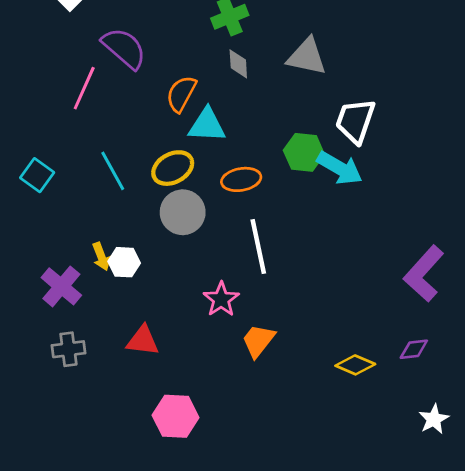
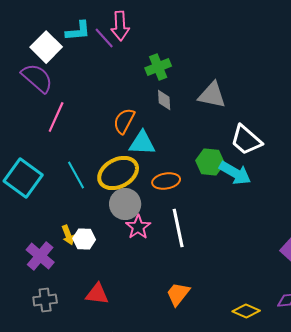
purple semicircle: (124, 48) -> (37, 78), moved
white trapezoid: (355, 121) -> (246, 140), turned -68
yellow ellipse: (173, 168) -> (118, 173), size x1.4
cyan square: (37, 175) -> (23, 178), size x1.6
pink star: (221, 299) -> (138, 227), moved

